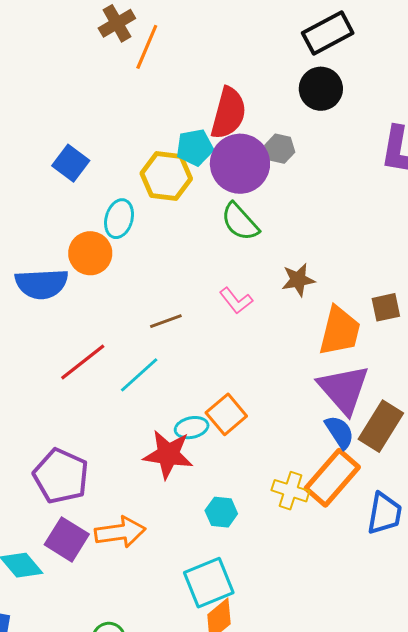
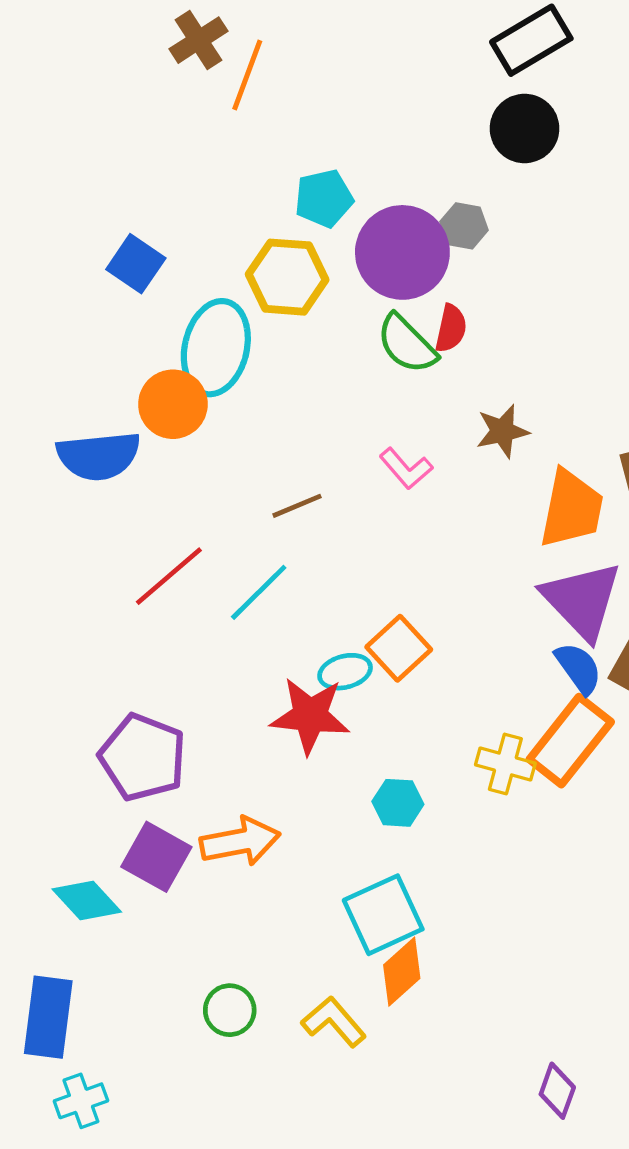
red semicircle: (229, 113) -> (451, 328), moved, size x0.6
cyan pentagon: (195, 147) -> (324, 198), moved
cyan ellipse: (119, 219) -> (216, 348), size x1.5

